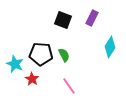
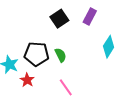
black square: (63, 20) -> (59, 19), turned 36

